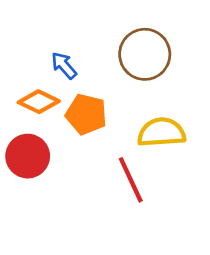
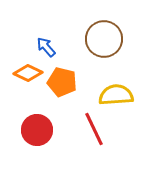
red circle: (28, 156) -> (37, 130), moved

